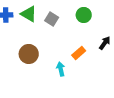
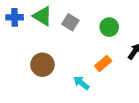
green circle: (84, 15) -> (109, 27), moved
cyan arrow: (61, 69) -> (81, 83), turned -40

